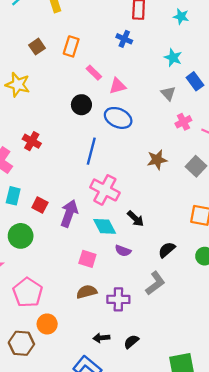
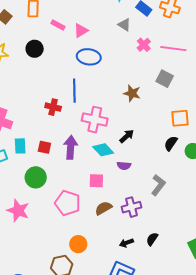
black circle: (81, 105) -> (35, 49), moved
red cross: (32, 141) -> (53, 107), moved
brown star: (157, 160) -> (132, 93), moved, turned -30
black arrow: (135, 219) -> (127, 136), turned -70
black semicircle: (167, 250) -> (171, 143), moved
pink pentagon: (28, 292) -> (68, 203), moved

